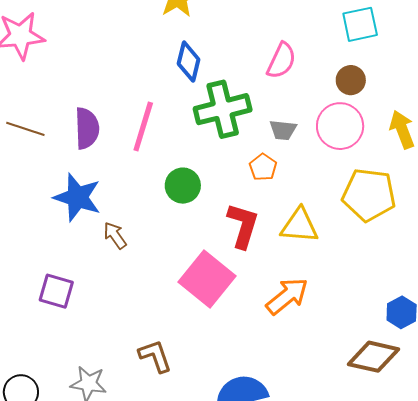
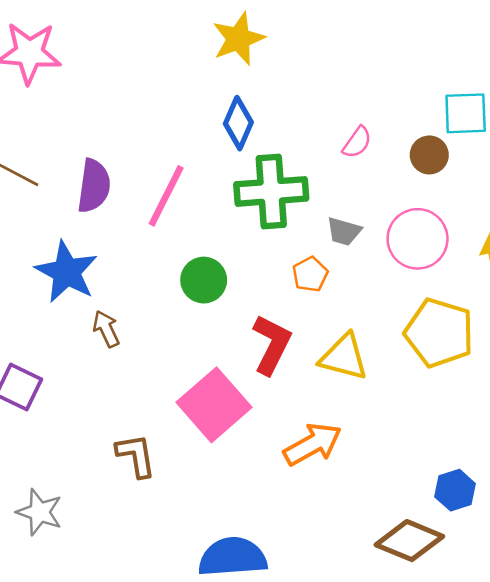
pink semicircle: (281, 61) -> (357, 142), size x0.7
brown circle: (351, 80) -> (429, 155), moved
brown L-shape: (155, 356) -> (136, 456), moved

